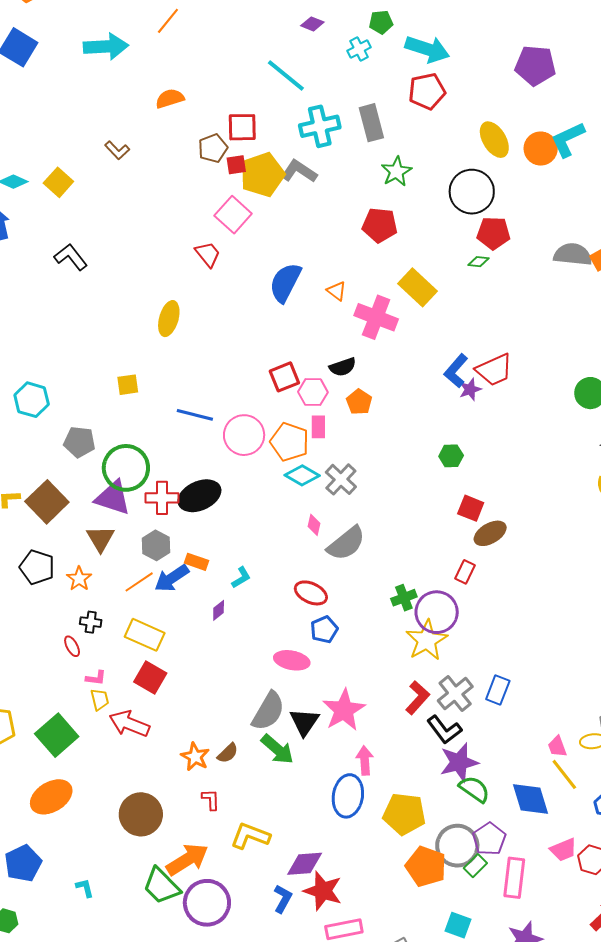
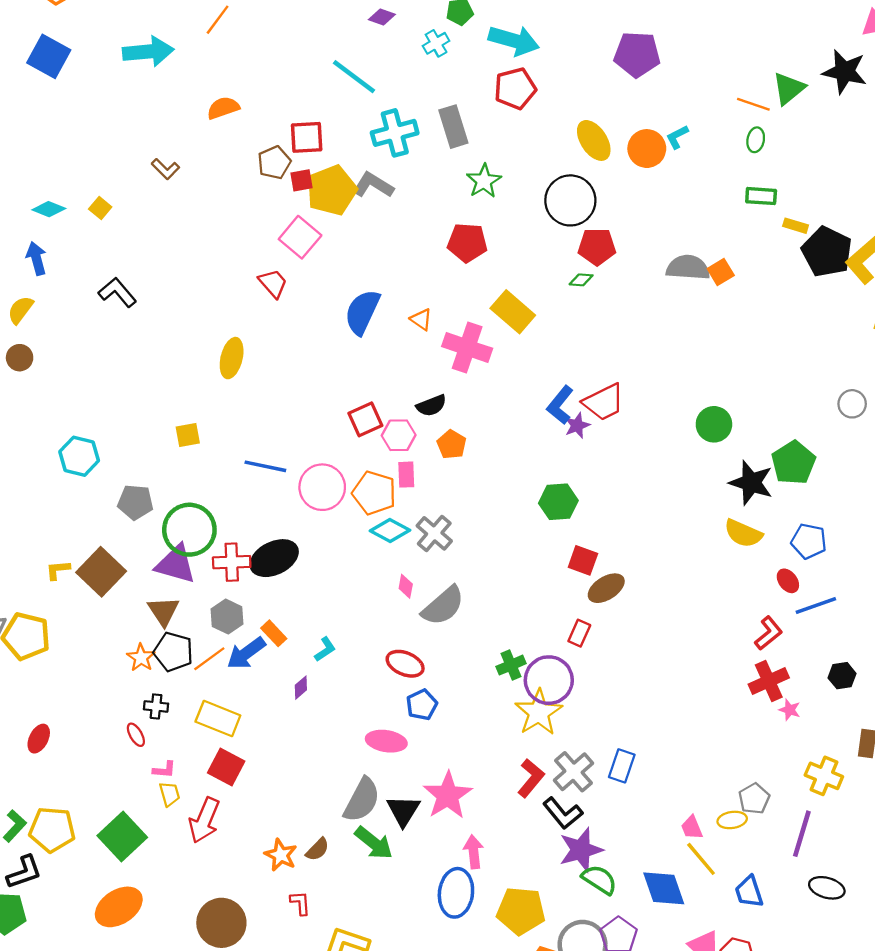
cyan L-shape: (568, 139) -> (677, 137), size x0.6
yellow square: (58, 182) -> (100, 208), size x0.7
green hexagon: (451, 456) -> (558, 502), size x1.4
orange rectangle: (197, 562) -> (274, 633), turned 30
black pentagon: (37, 567) -> (173, 652), moved
red arrow: (129, 724) -> (204, 820), turned -87

